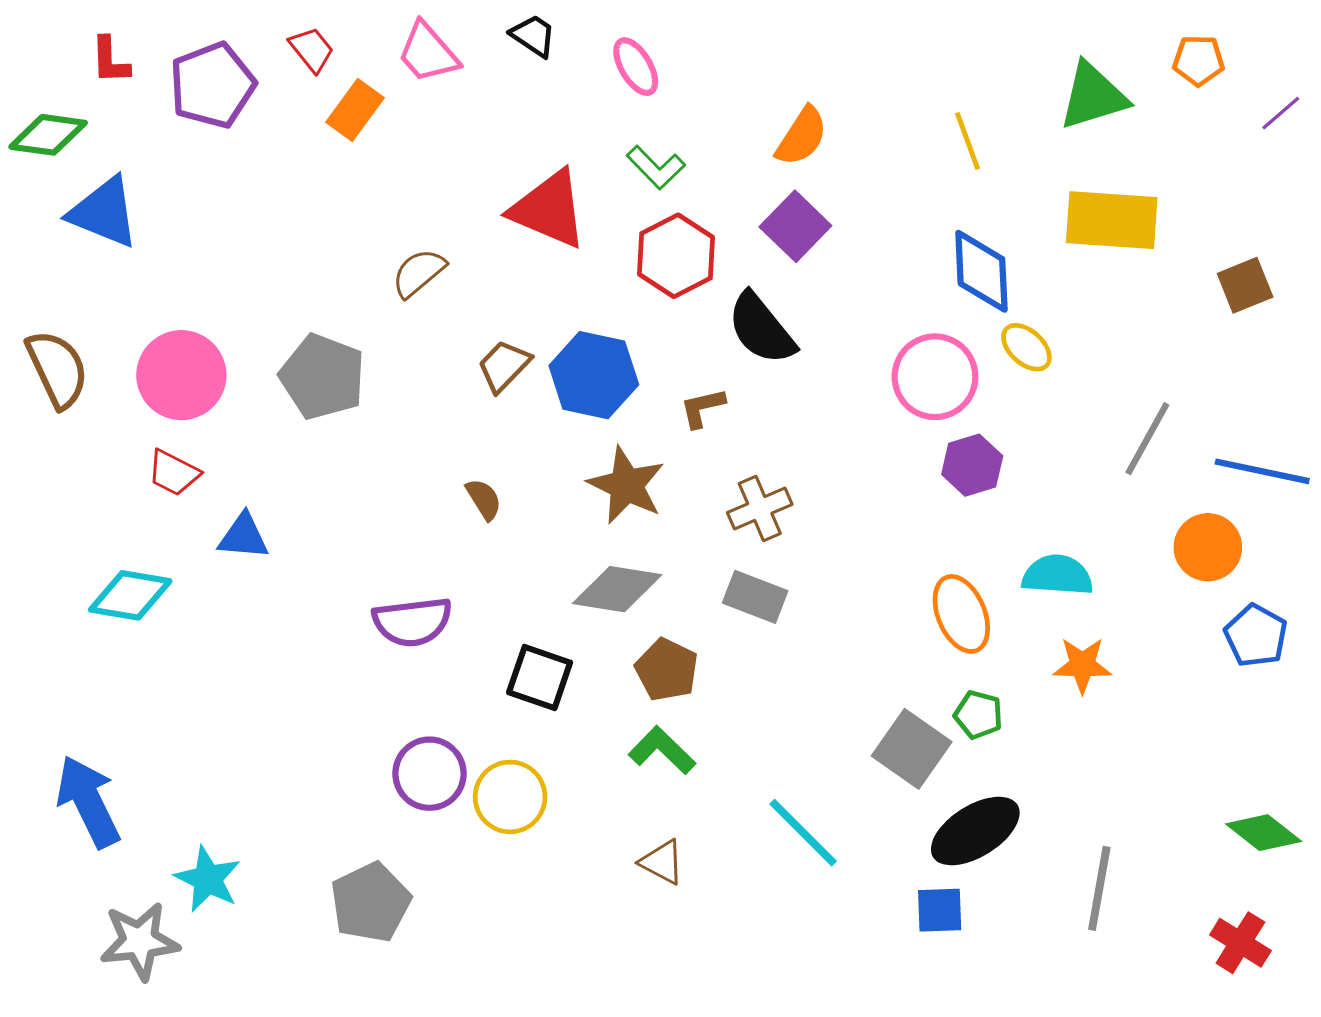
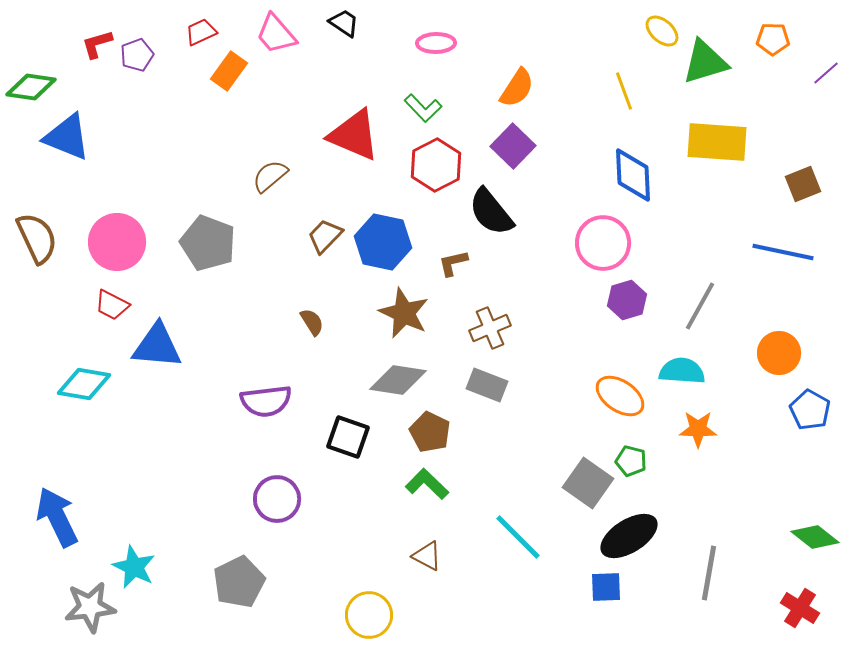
red trapezoid: (312, 50) -> (201, 32), turned -76
red L-shape: (110, 60) -> (97, 44), moved, turned 76
pink ellipse: (636, 67) -> (436, 43), moved, turned -60
purple pentagon: (212, 85) -> (137, 55), size x0.6
yellow ellipse: (1026, 347) -> (662, 31), moved
gray line: (1147, 439) -> (700, 306), moved
blue line: (1262, 471) -> (783, 252), moved
blue triangle: (243, 536) -> (157, 346), size x1.5
orange ellipse: (961, 614) -> (620, 396), turned -33
yellow circle: (510, 797) -> (369, 615), moved

